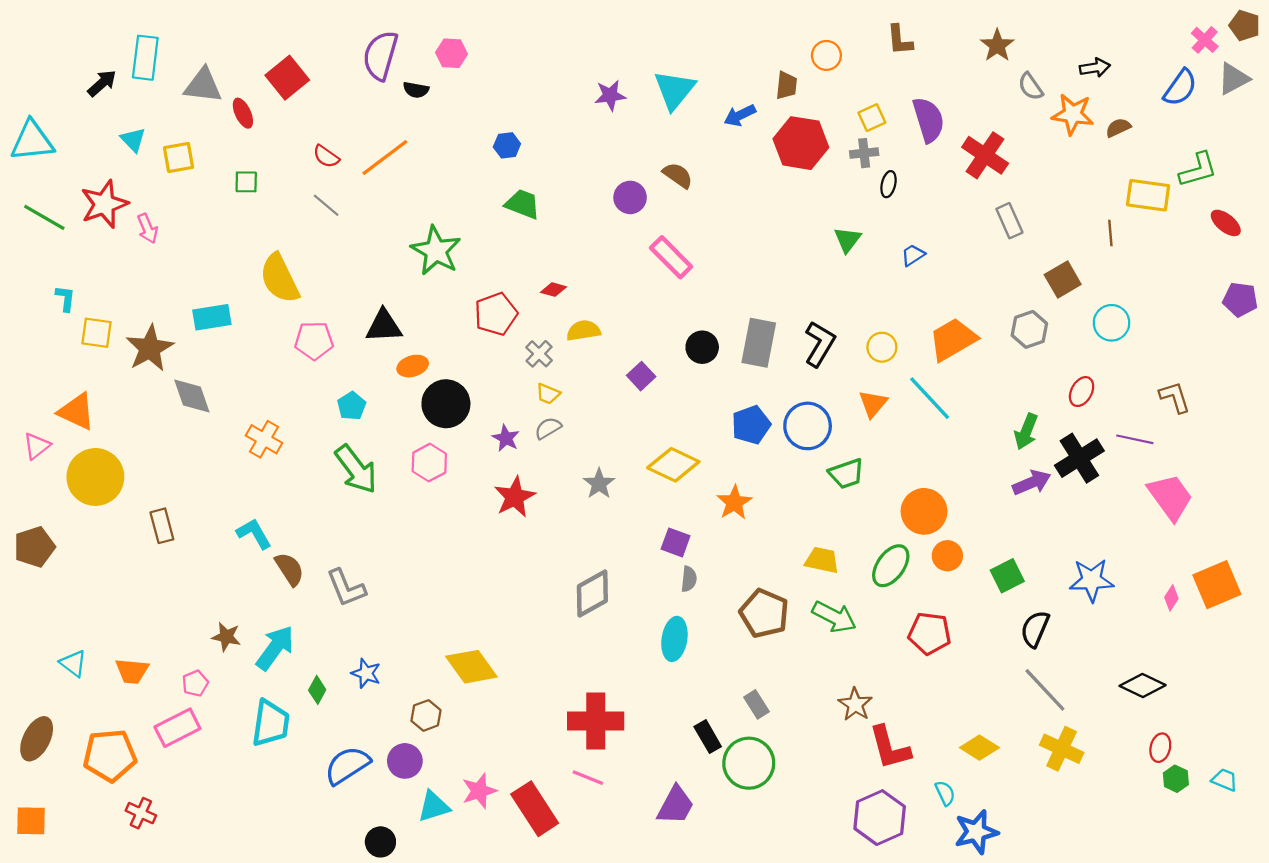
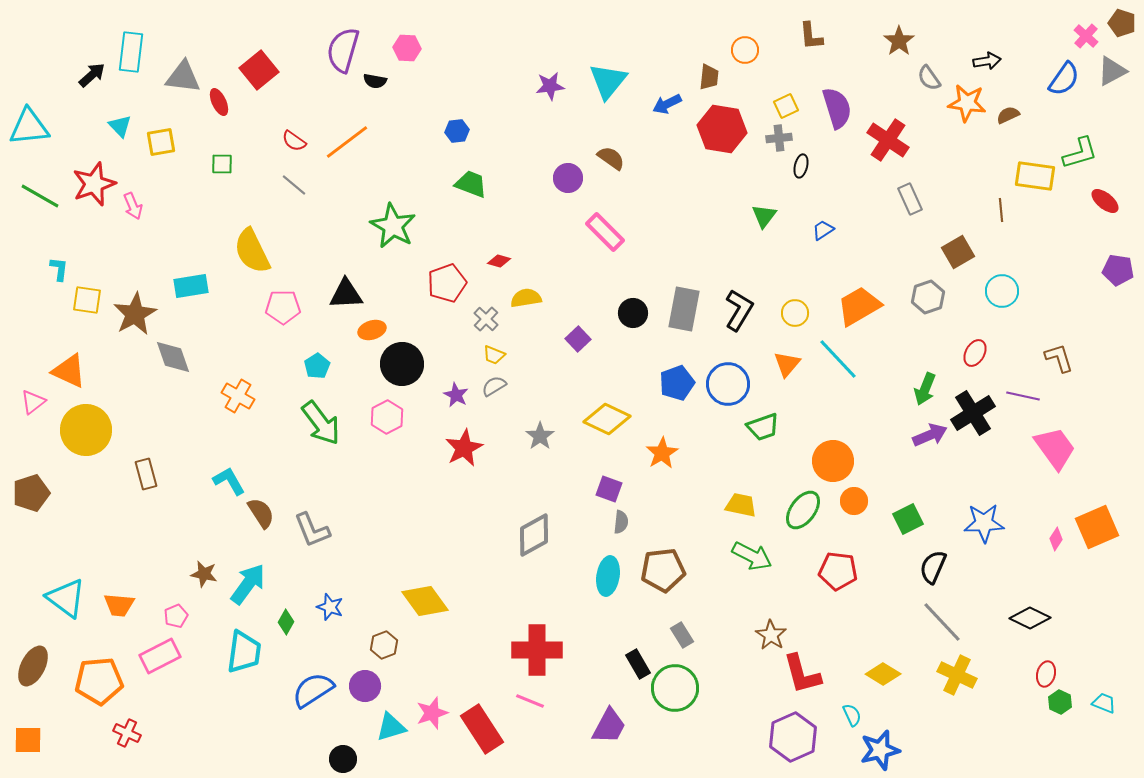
brown pentagon: (764, 613) -> (663, 570), moved, turned -30
cyan triangle: (73, 663) -> (66, 598), size x1.6

